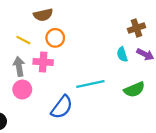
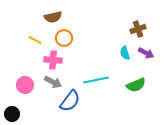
gray arrow: (19, 66) -> (53, 82), moved, turned 126
pink circle: (22, 90) -> (25, 85), moved

